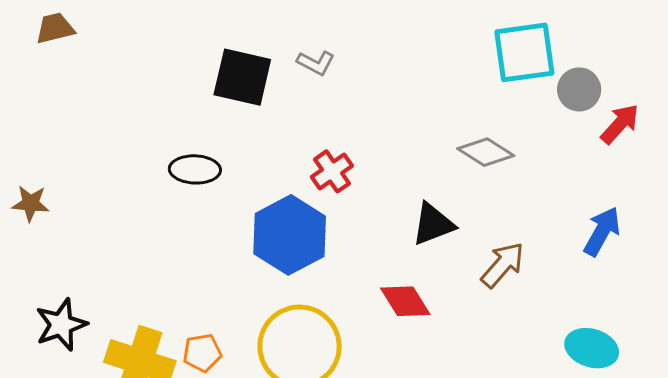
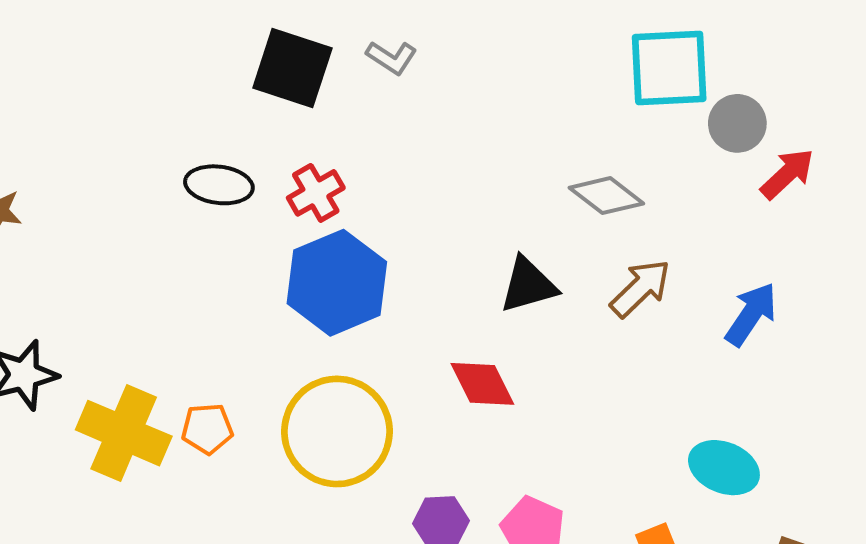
red cross: (332, 171) -> (316, 193), moved
brown arrow: (503, 265) -> (640, 288), moved

